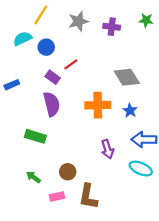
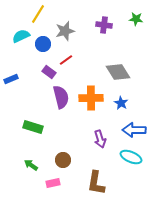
gray star: (78, 21) -> (65, 31), moved
purple semicircle: (52, 104) -> (61, 97), moved
brown L-shape: (88, 196) -> (96, 183), moved

